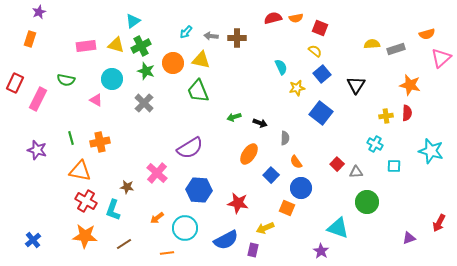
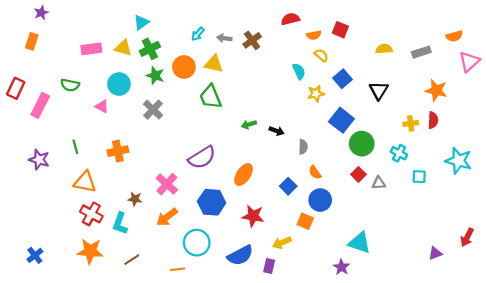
orange semicircle: (296, 18) -> (314, 35), moved
brown cross: (237, 38) -> (252, 40), turned -36
yellow semicircle: (372, 44) -> (384, 49), moved
yellow semicircle: (315, 51) -> (321, 55), moved
orange cross: (100, 142) -> (118, 151), moved
orange ellipse: (249, 154) -> (244, 174), moved
green circle: (367, 202) -> (362, 144), moved
orange arrow: (157, 218) -> (167, 217), moved, size x1.5

